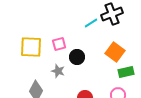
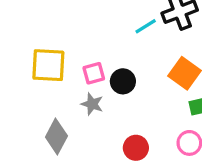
pink square: (59, 44) -> (94, 73), moved

